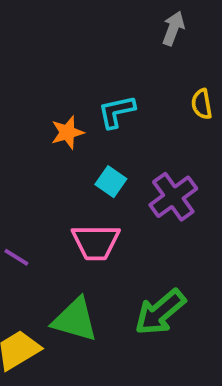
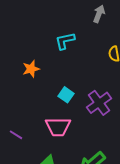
cyan L-shape: (117, 112) -> (65, 41), moved
orange star: (67, 132) -> (31, 69), moved

